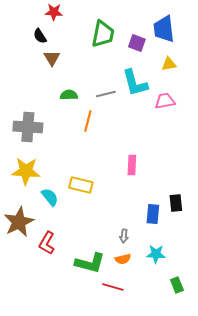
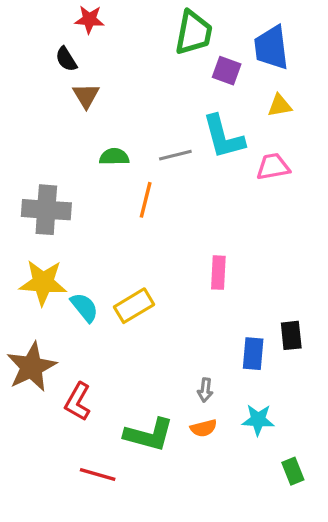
green trapezoid: (103, 34) -> (194, 33), moved
yellow rectangle: (81, 185) -> (134, 306), turned -45
cyan semicircle: (50, 197) -> (84, 307), moved
red line: (113, 287) -> (98, 474), moved

